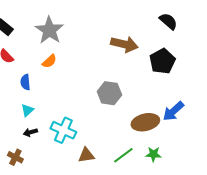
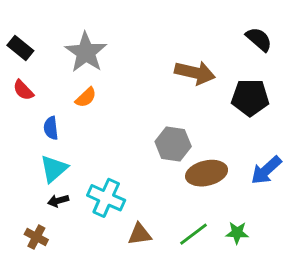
black pentagon: (162, 61) -> (250, 97), turned 30
cyan triangle: (27, 110) -> (54, 169), size x1.5
brown ellipse: (145, 122) -> (207, 173), moved

